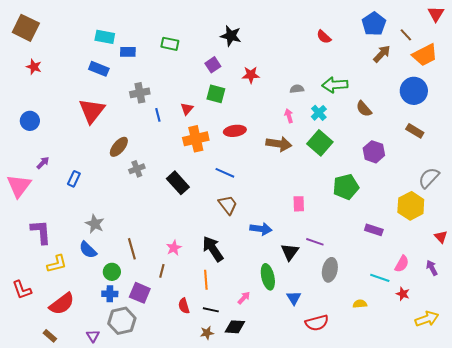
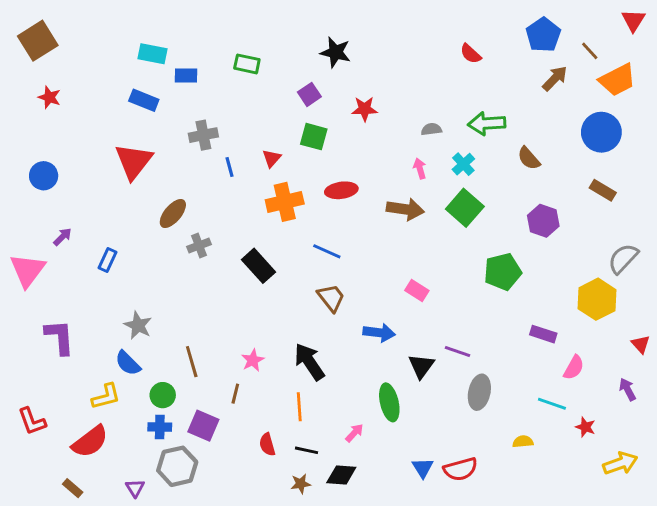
brown square: (26, 28) -> (38, 41), turned 32
pink rectangle: (299, 204) -> (417, 291), moved, turned -56
yellow L-shape: (57, 264) -> (106, 397), moved
pink semicircle: (402, 264) -> (574, 368), moved
blue triangle: (294, 298) -> (423, 468), moved

